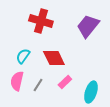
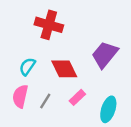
purple trapezoid: (88, 26) -> (105, 55), moved

